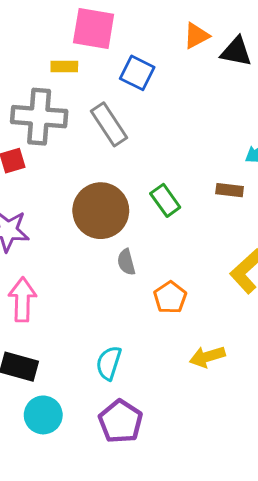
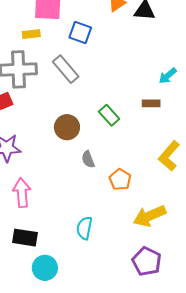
brown circle: (101, 211) -> (67, 127), size x0.7
yellow arrow: (207, 357) -> (150, 216), size x1.4
purple pentagon: (121, 421) -> (147, 261), moved

